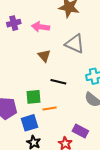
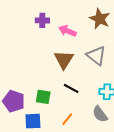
brown triangle: (44, 56) -> (64, 60), size x1.5
orange line: (50, 109) -> (67, 119), moved, turned -56

